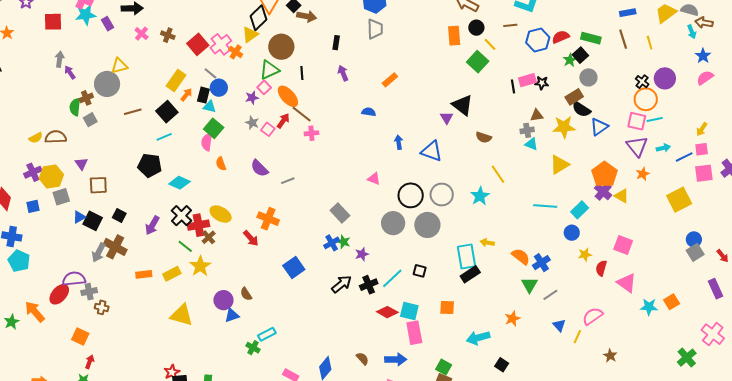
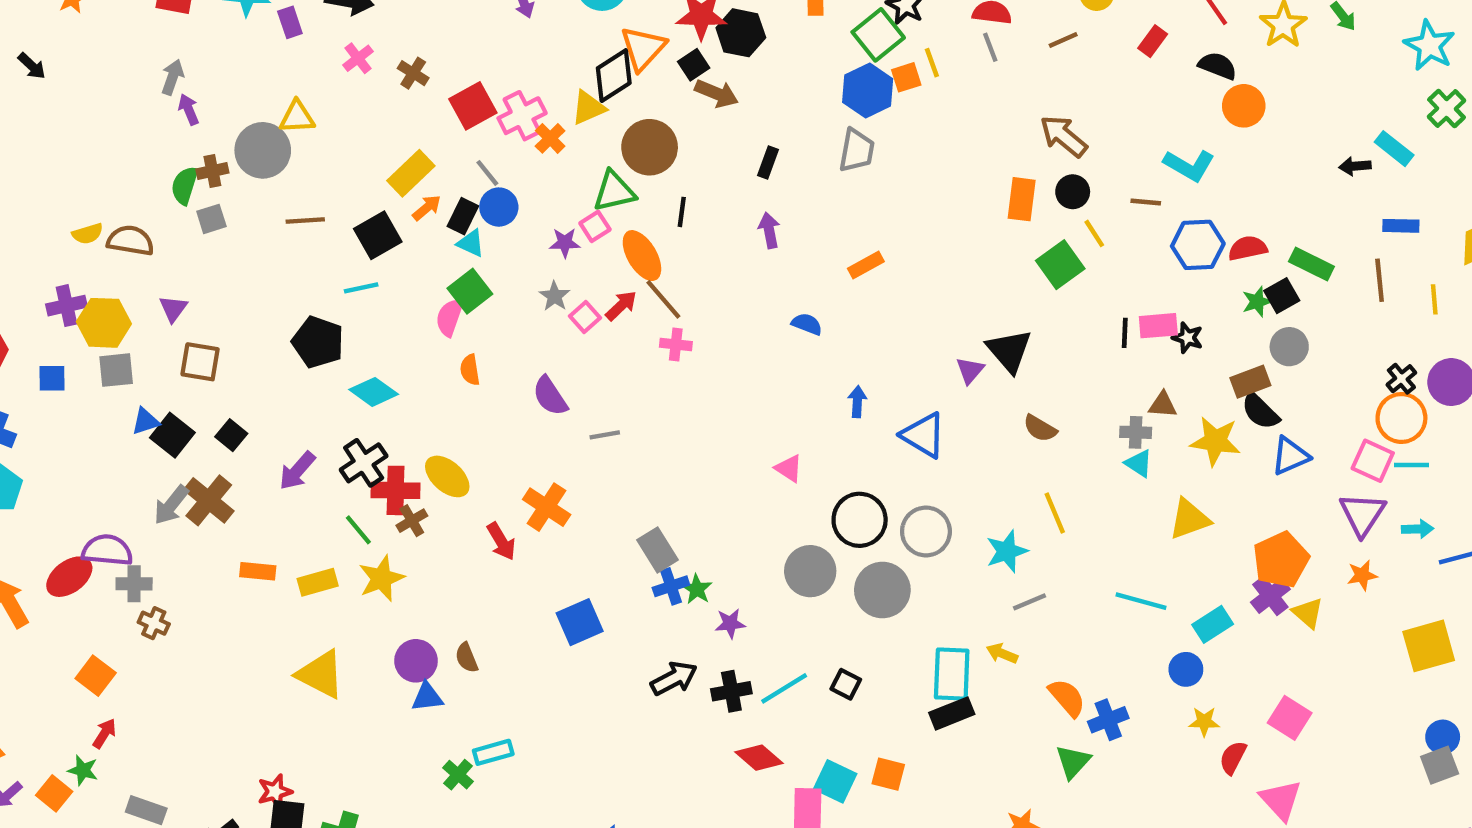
gray rectangle: (340, 213) -> (658, 550), moved
gray line: (550, 295) -> (1030, 602), moved
cyan square: (409, 311) -> (835, 781), moved

